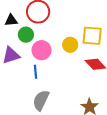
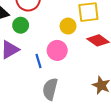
pink circle: (42, 50) -> (57, 50), moved

